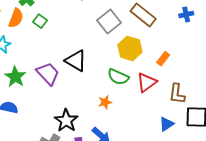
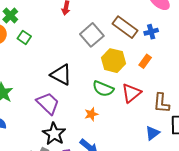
blue cross: (186, 14) -> (151, 32), moved
orange rectangle: (163, 59) -> (145, 61), moved
purple trapezoid: (48, 74) -> (48, 103), moved

